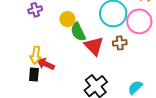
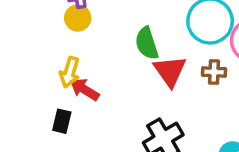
yellow circle: (67, 19) -> (78, 18), moved
black rectangle: (34, 74) -> (62, 121), moved

